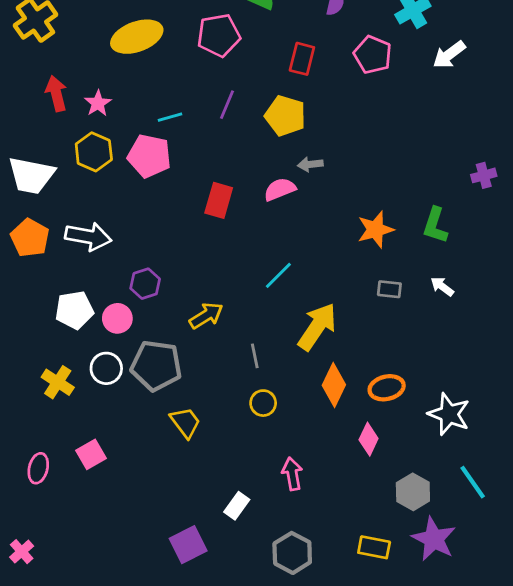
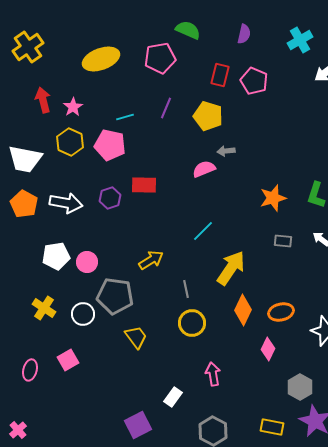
pink pentagon: (373, 55) -> (254, 81), moved
red rectangle: (219, 200) -> (144, 185), moved, turned 75
purple hexagon: (145, 284) -> (110, 198), moved
white circle: (106, 368) -> (83, 314), moved
yellow circle: (263, 403) -> (192, 323), size x1.4

